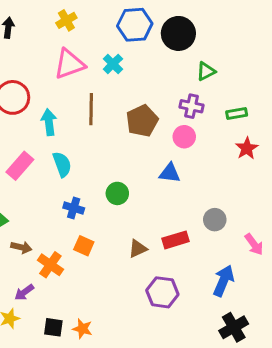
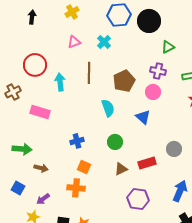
pink triangle: (69, 64) -> (74, 42), size x0.6
cyan semicircle: (62, 164) -> (108, 108), moved
pink rectangle: (20, 166) -> (40, 112), turned 66
blue triangle: (170, 173) -> (143, 117), turned 35
green circle: (117, 193) -> (115, 142), moved
blue cross: (74, 208) -> (77, 141), turned -32
orange cross: (50, 265) -> (76, 188), moved, turned -30

